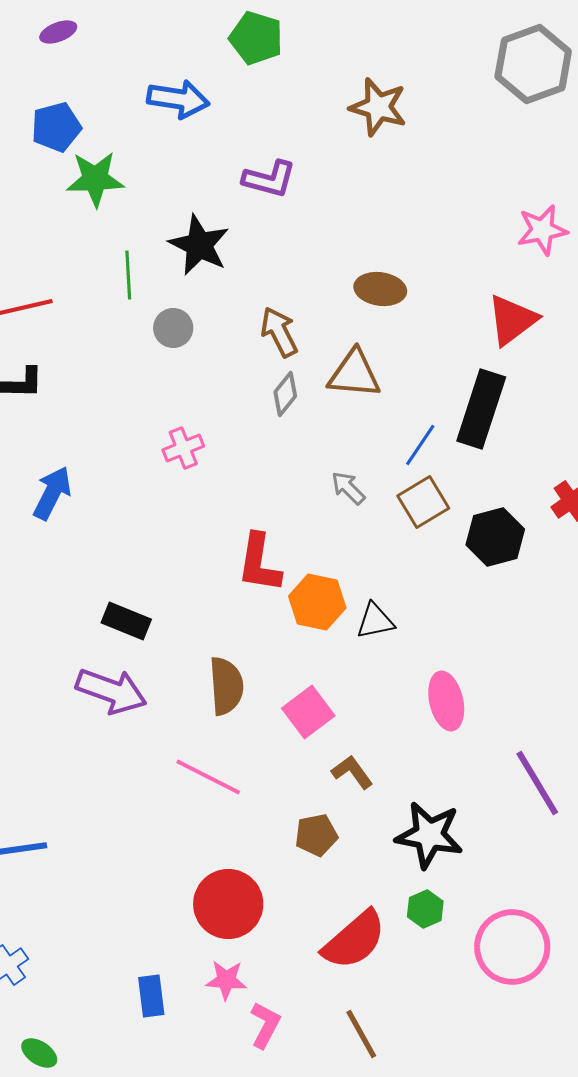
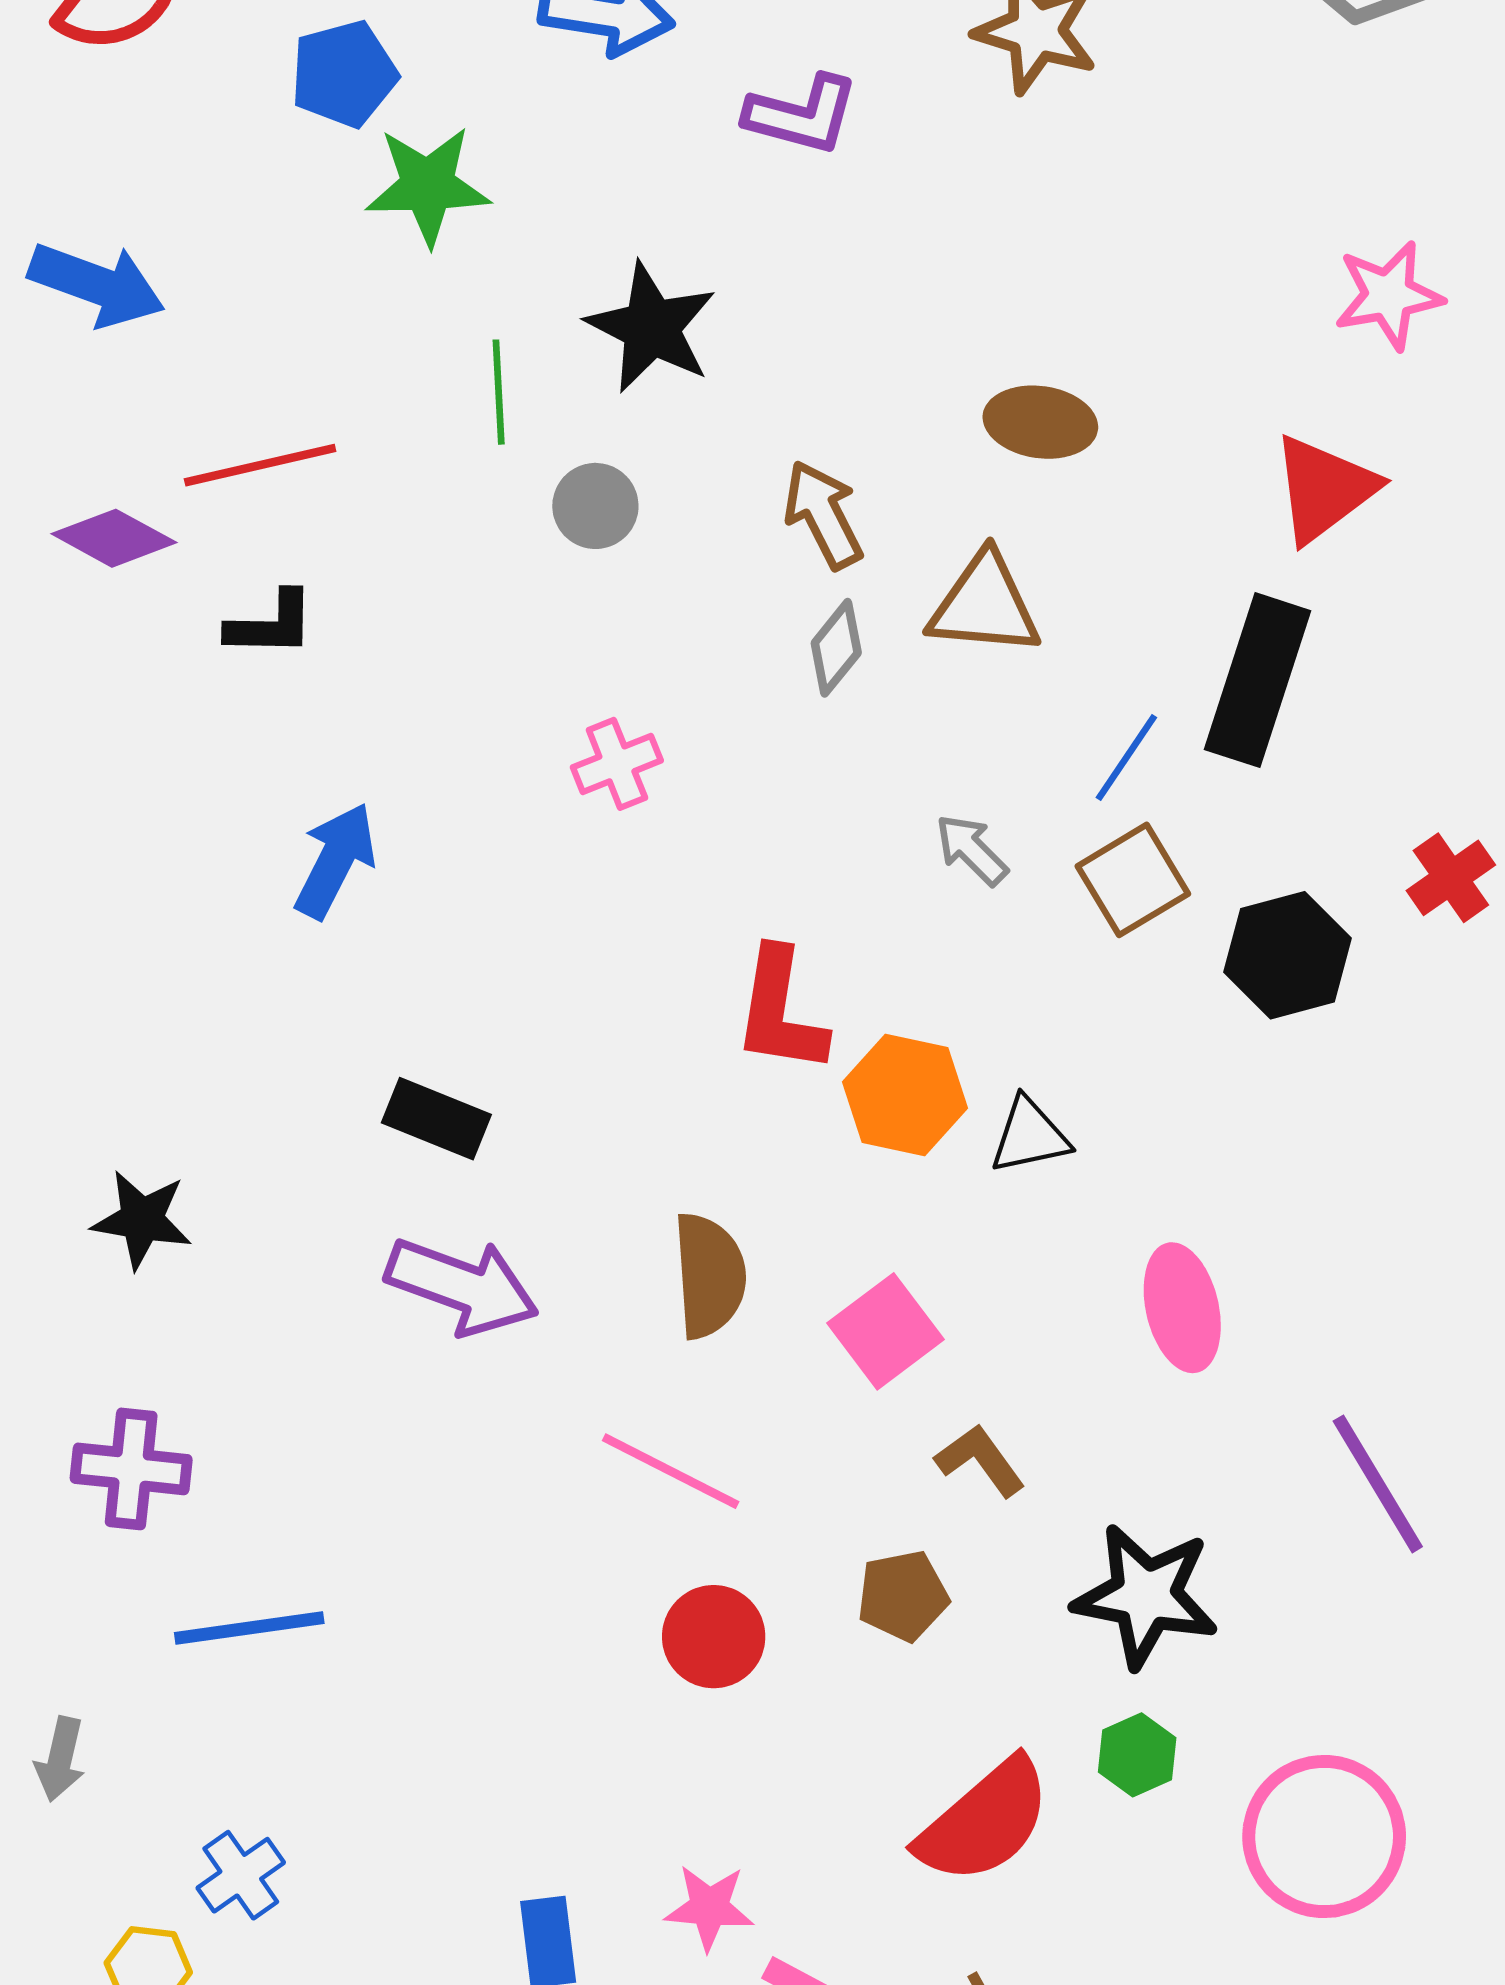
purple L-shape: (269, 179) -> (802, 115), moved
black rectangle: (126, 621) -> (436, 1119), moved
red circle: (228, 904) -> (714, 1637), moved, size x0.7

